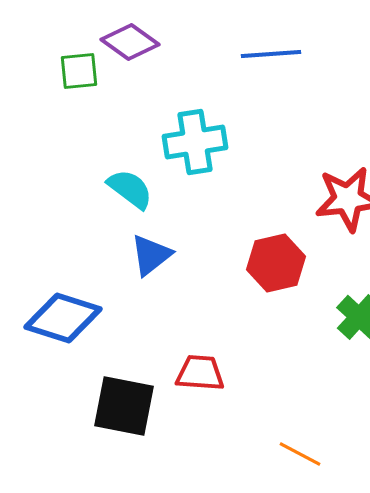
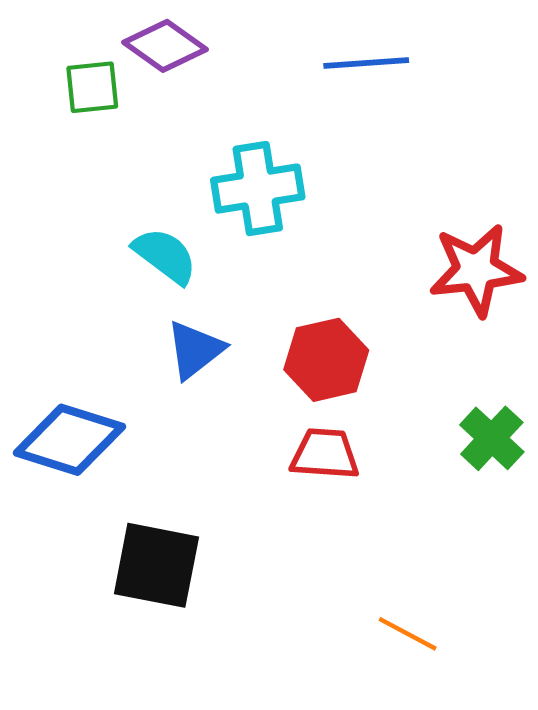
red hexagon: (276, 263) -> (326, 360), moved
red trapezoid: (200, 373) -> (325, 454), moved

